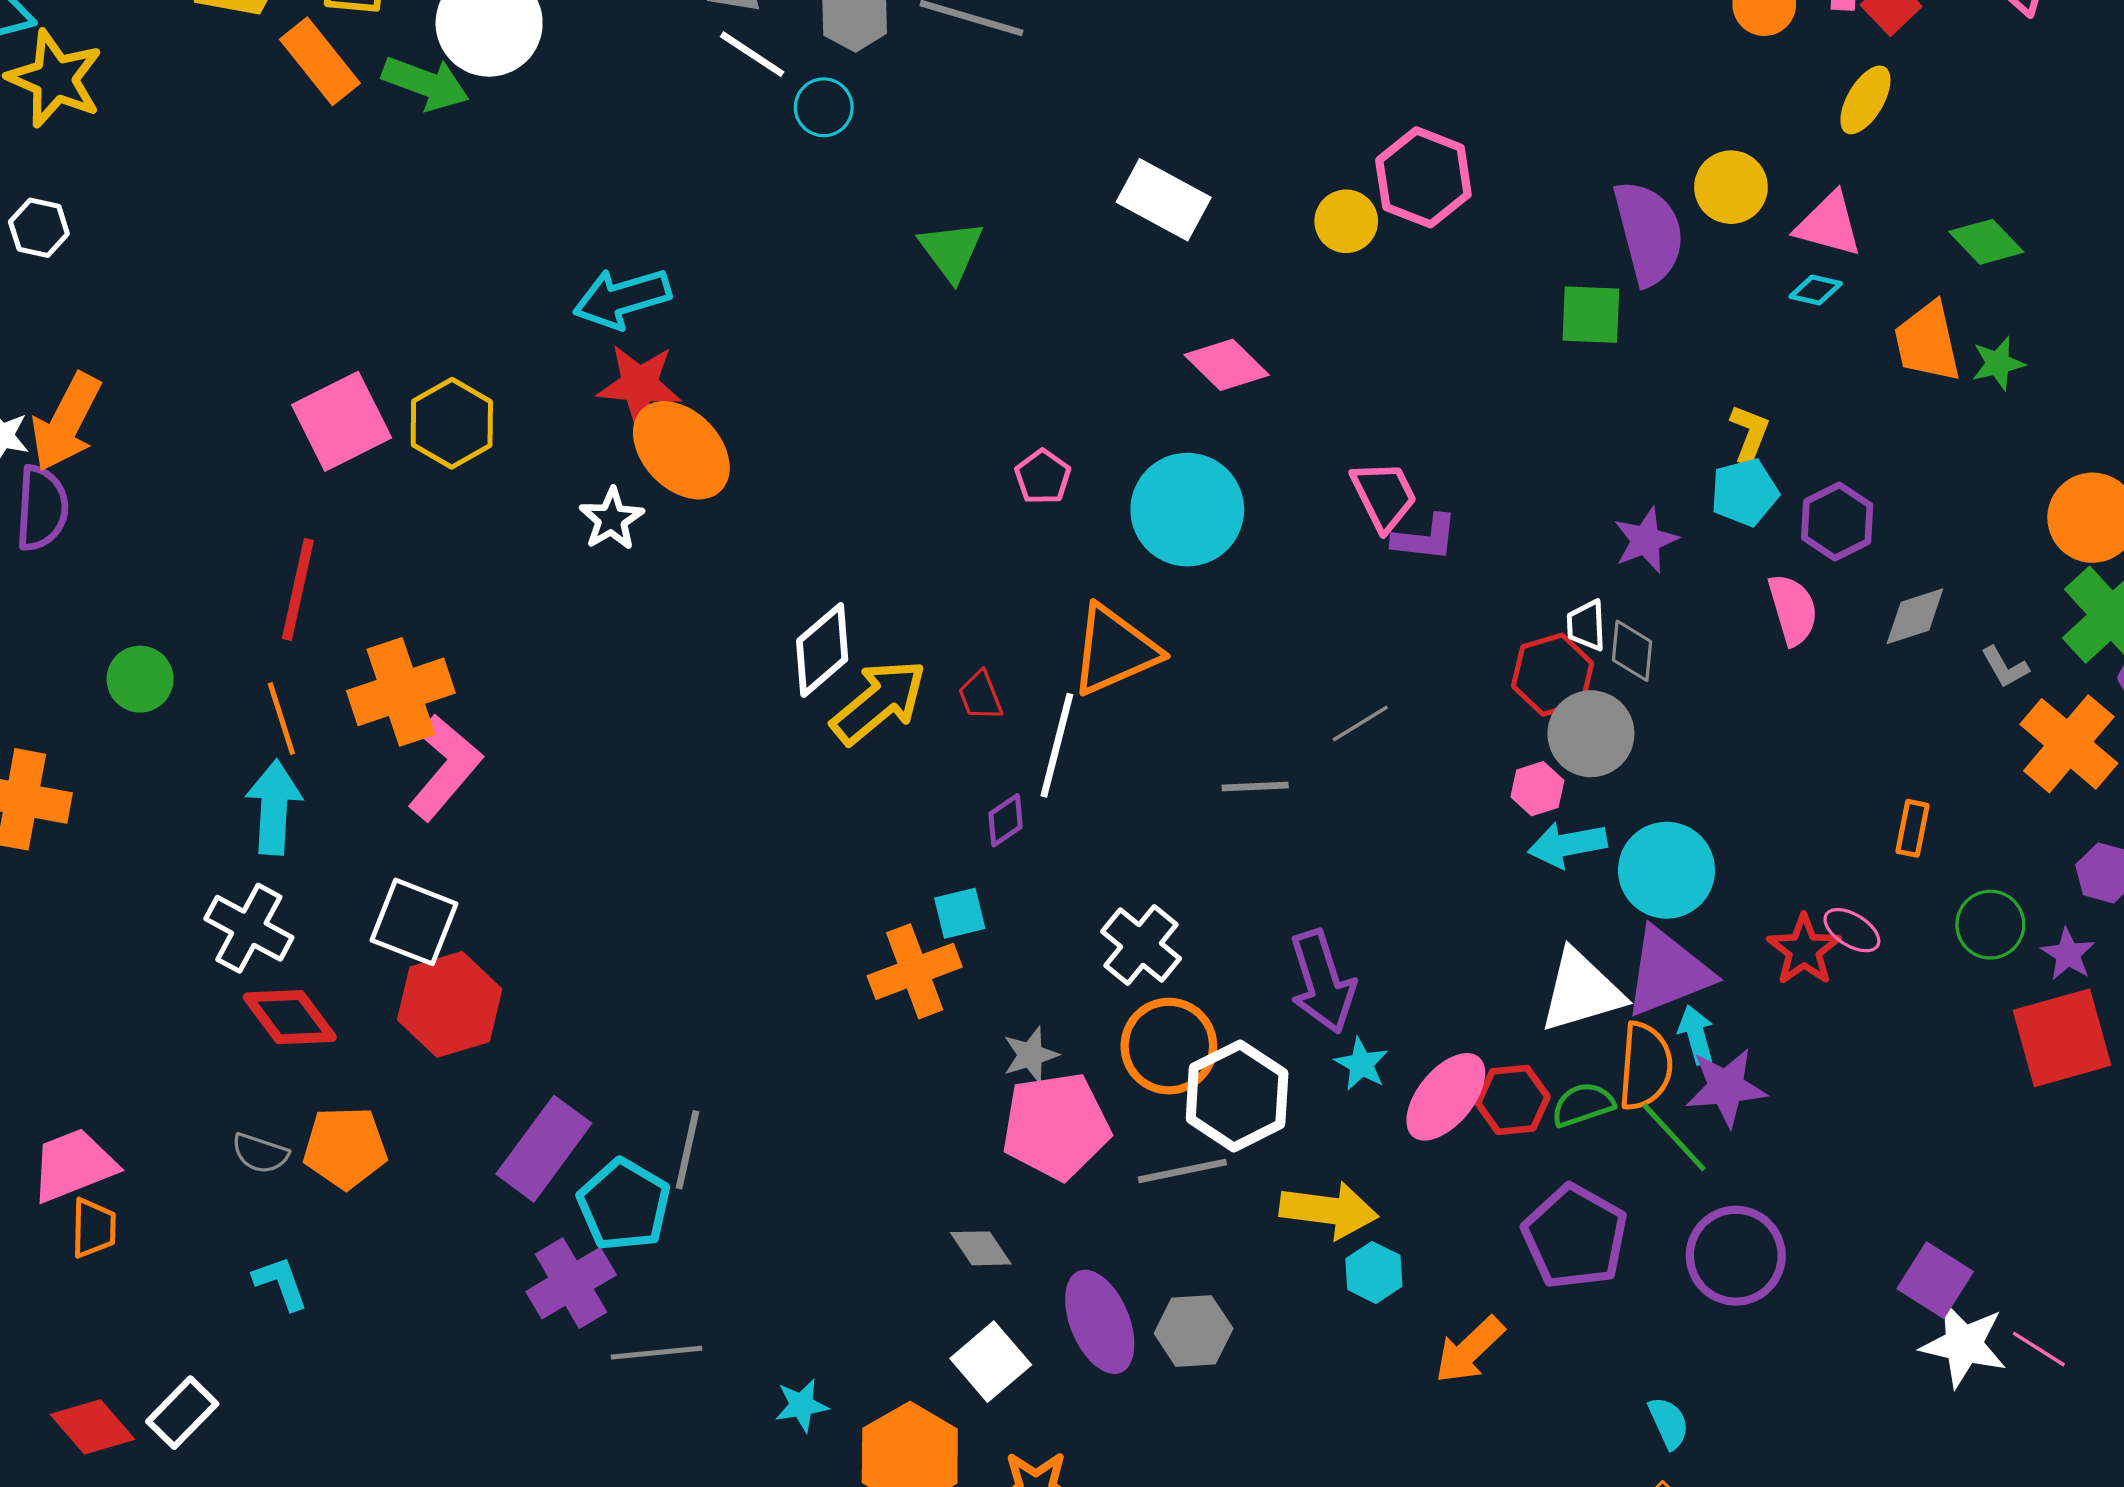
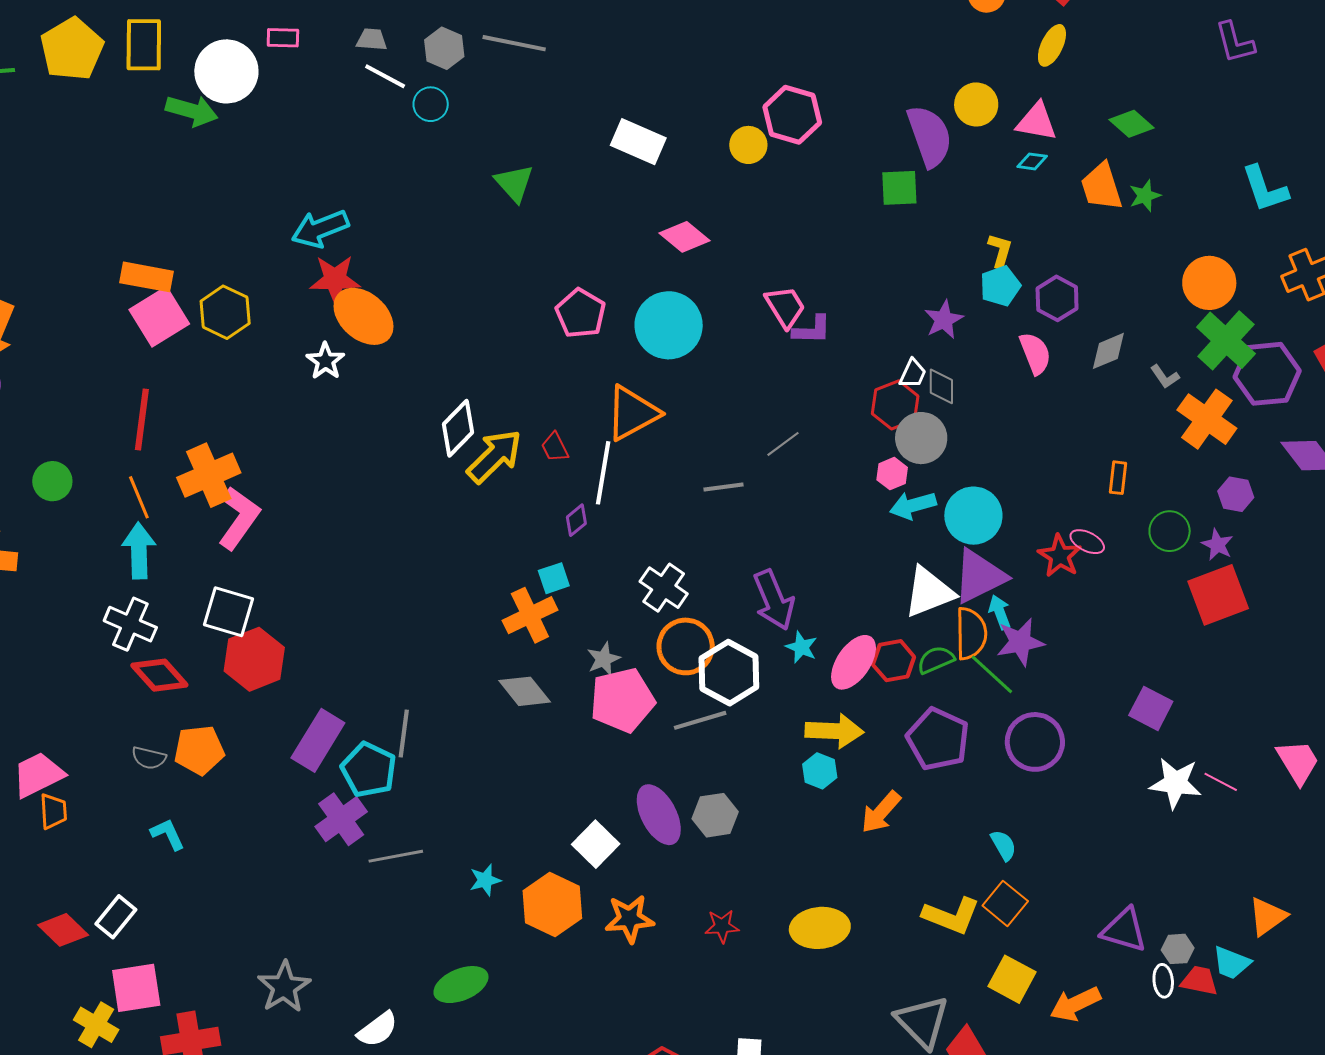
orange rectangle: (320, 61) -> (147, 277), moved, turned -36
pink pentagon: (1043, 477) -> (581, 313), size x1.5
white trapezoid: (1586, 625) -> (913, 374), turned -148
yellow arrow: (1329, 1210) -> (834, 731), moved
gray diamond: (981, 1248) -> (525, 691), moved, size x1.4
purple square: (1935, 1280) -> (1151, 708), moved

